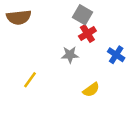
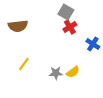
brown semicircle: (19, 17) -> (18, 26), moved
gray star: (70, 55) -> (56, 73), moved

